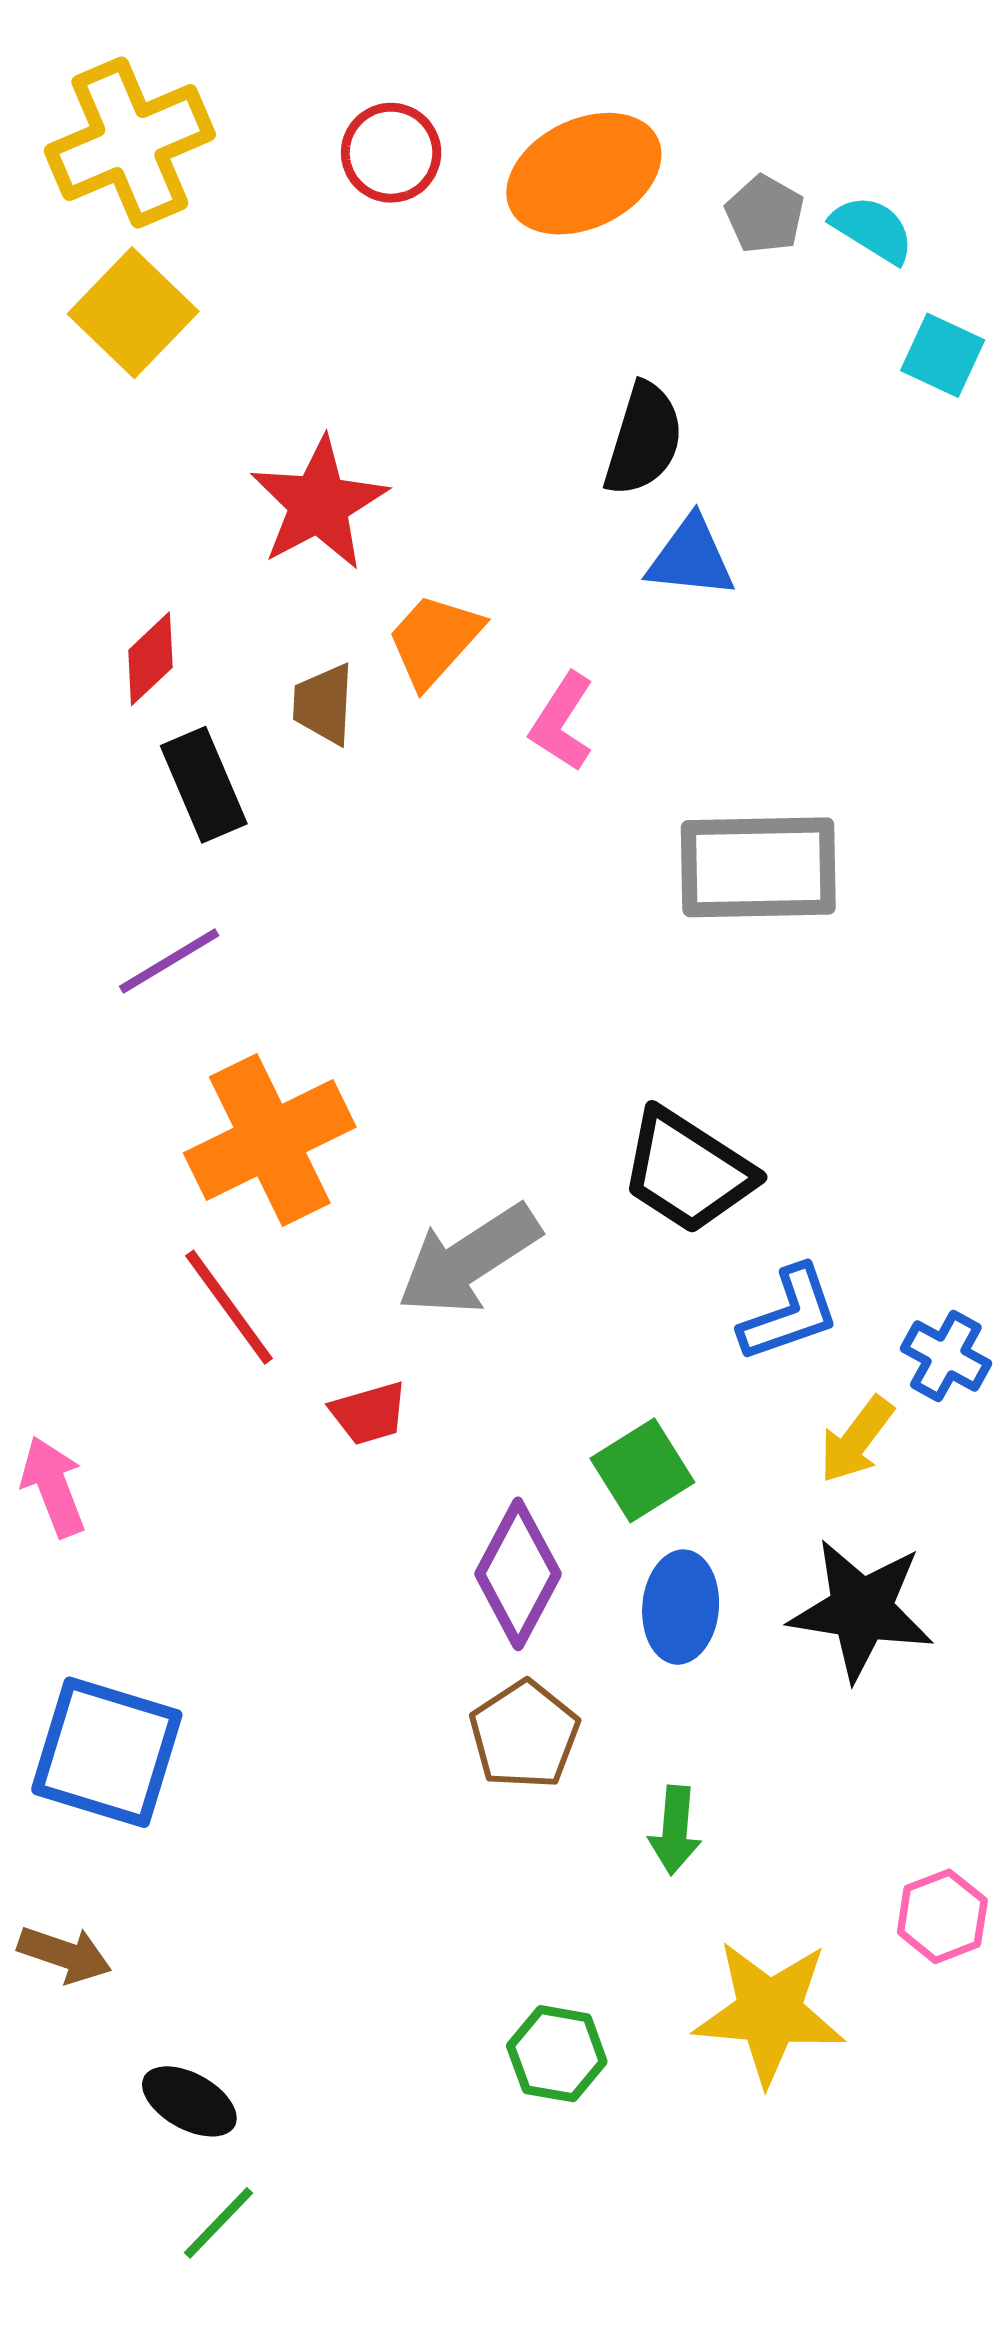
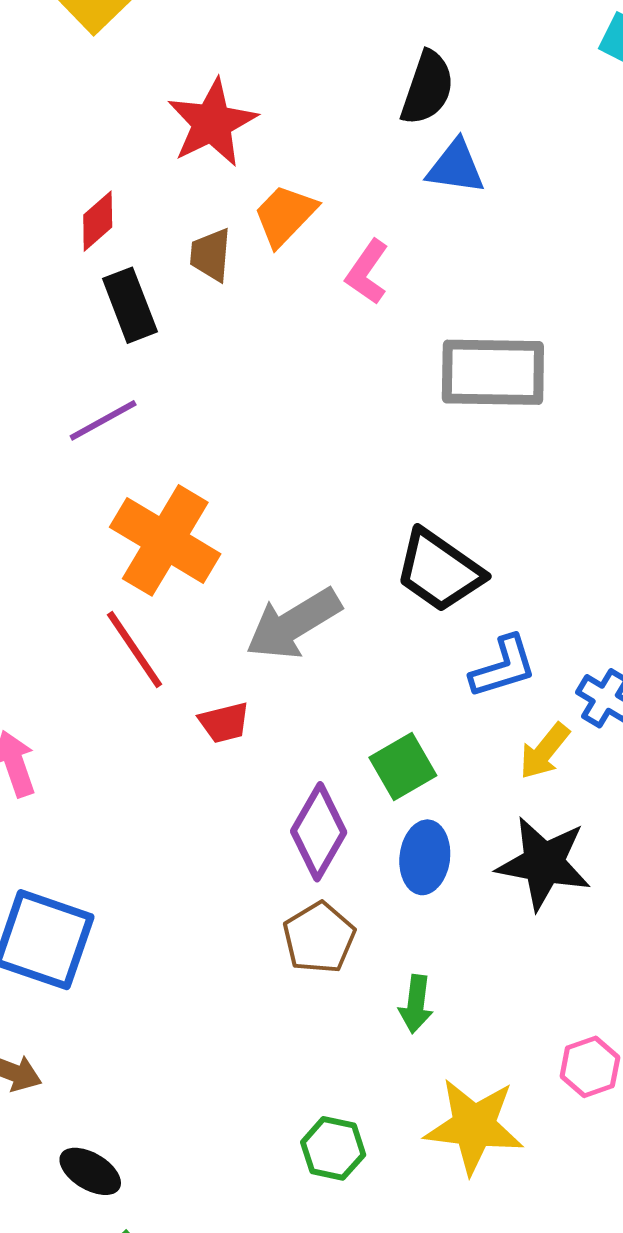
orange cross: (270, 1140) -> (165, 540), turned -35

